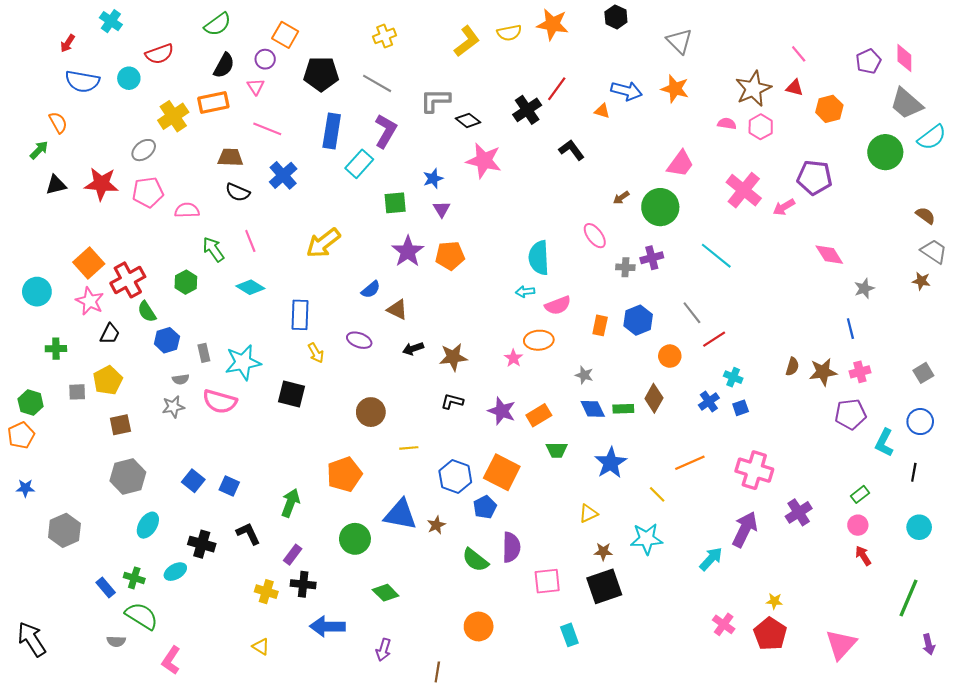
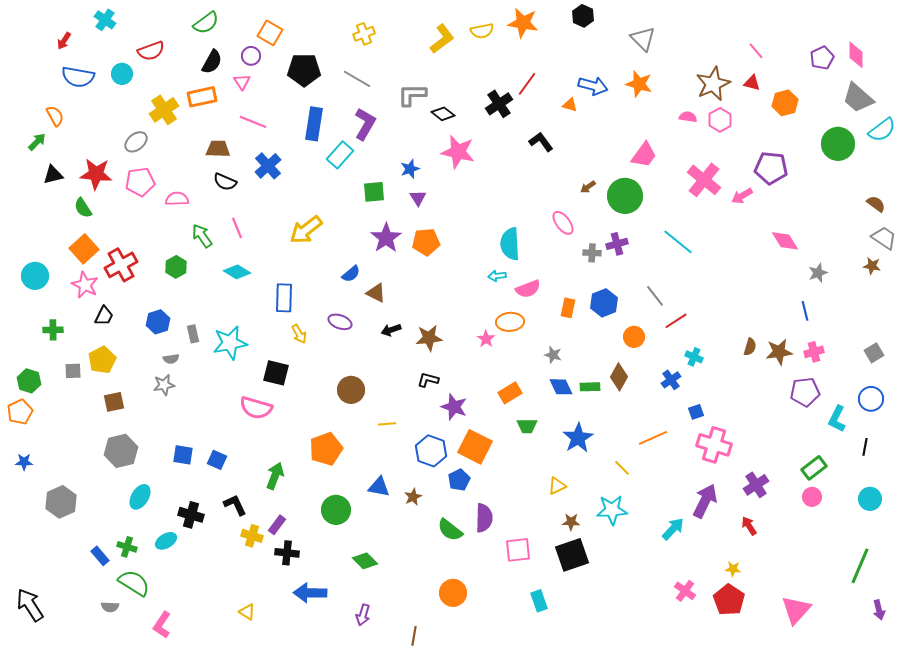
green semicircle: (147, 312) -> (83, 208), moved
pink semicircle: (220, 401) -> (256, 408), moved
blue square: (741, 408) -> (696, 412), moved
purple star: (502, 411) -> (454, 407), moved
blue square: (193, 481) -> (183, 455), turned -30
green rectangle: (860, 494) -> (814, 468), size x1.4
blue triangle: (400, 515) -> (379, 487), size x0.7
red arrow: (863, 556) -> (749, 526), moved
yellow cross: (266, 592) -> (252, 536), moved

